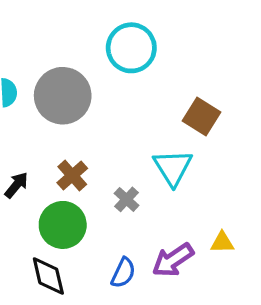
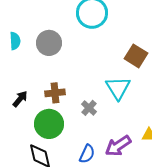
gray circle: (63, 96) -> (49, 43), size x0.7
brown cross: (72, 175) -> (55, 93), turned 36

